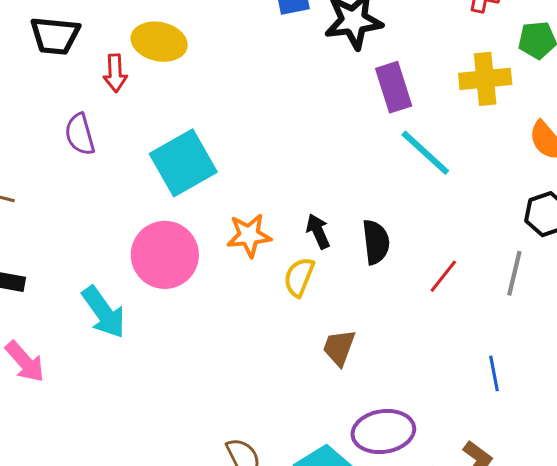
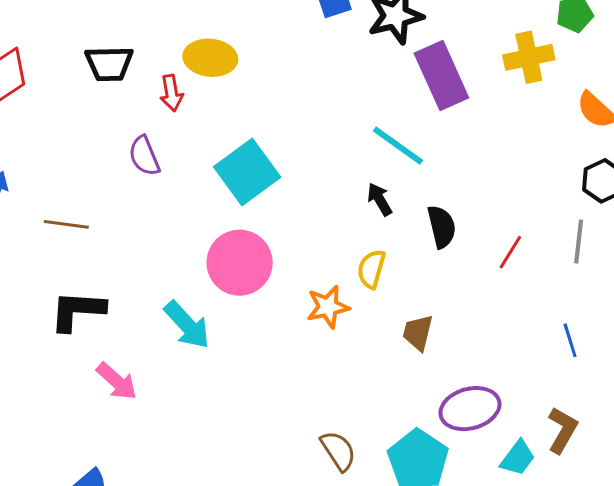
purple rectangle: (394, 87) -> (441, 76), size x1.4
cyan line: (425, 153) -> (398, 146), moved
black arrow: (318, 231) -> (380, 199), moved
orange star: (249, 235) -> (328, 307), moved

